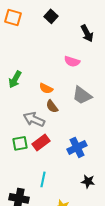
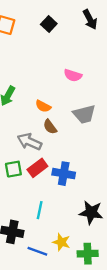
black arrow: (87, 33) -> (90, 19), moved
gray trapezoid: (82, 95) -> (84, 114), turned -50
blue cross: (77, 147) -> (64, 174), moved, turned 36
black star: (88, 181) -> (91, 212), size x1.5

